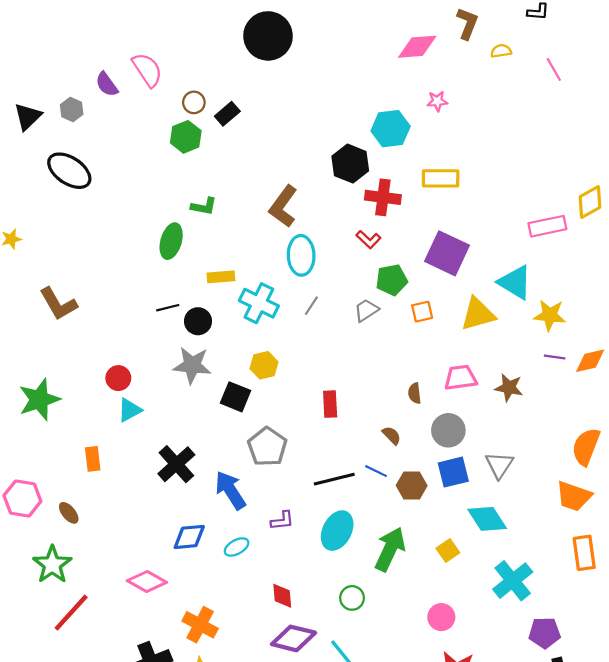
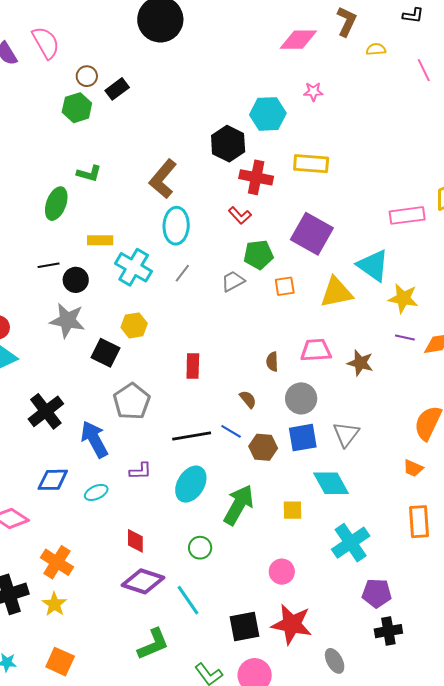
orange trapezoid: (574, 496) -> (413, 468), size x0.6
yellow square: (448, 550) -> (292, 510), turned 30

